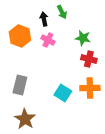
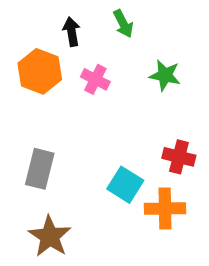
black arrow: (44, 19) -> (72, 32), moved
red cross: (89, 59) -> (179, 157), moved
orange cross: (90, 88) -> (165, 209), moved

